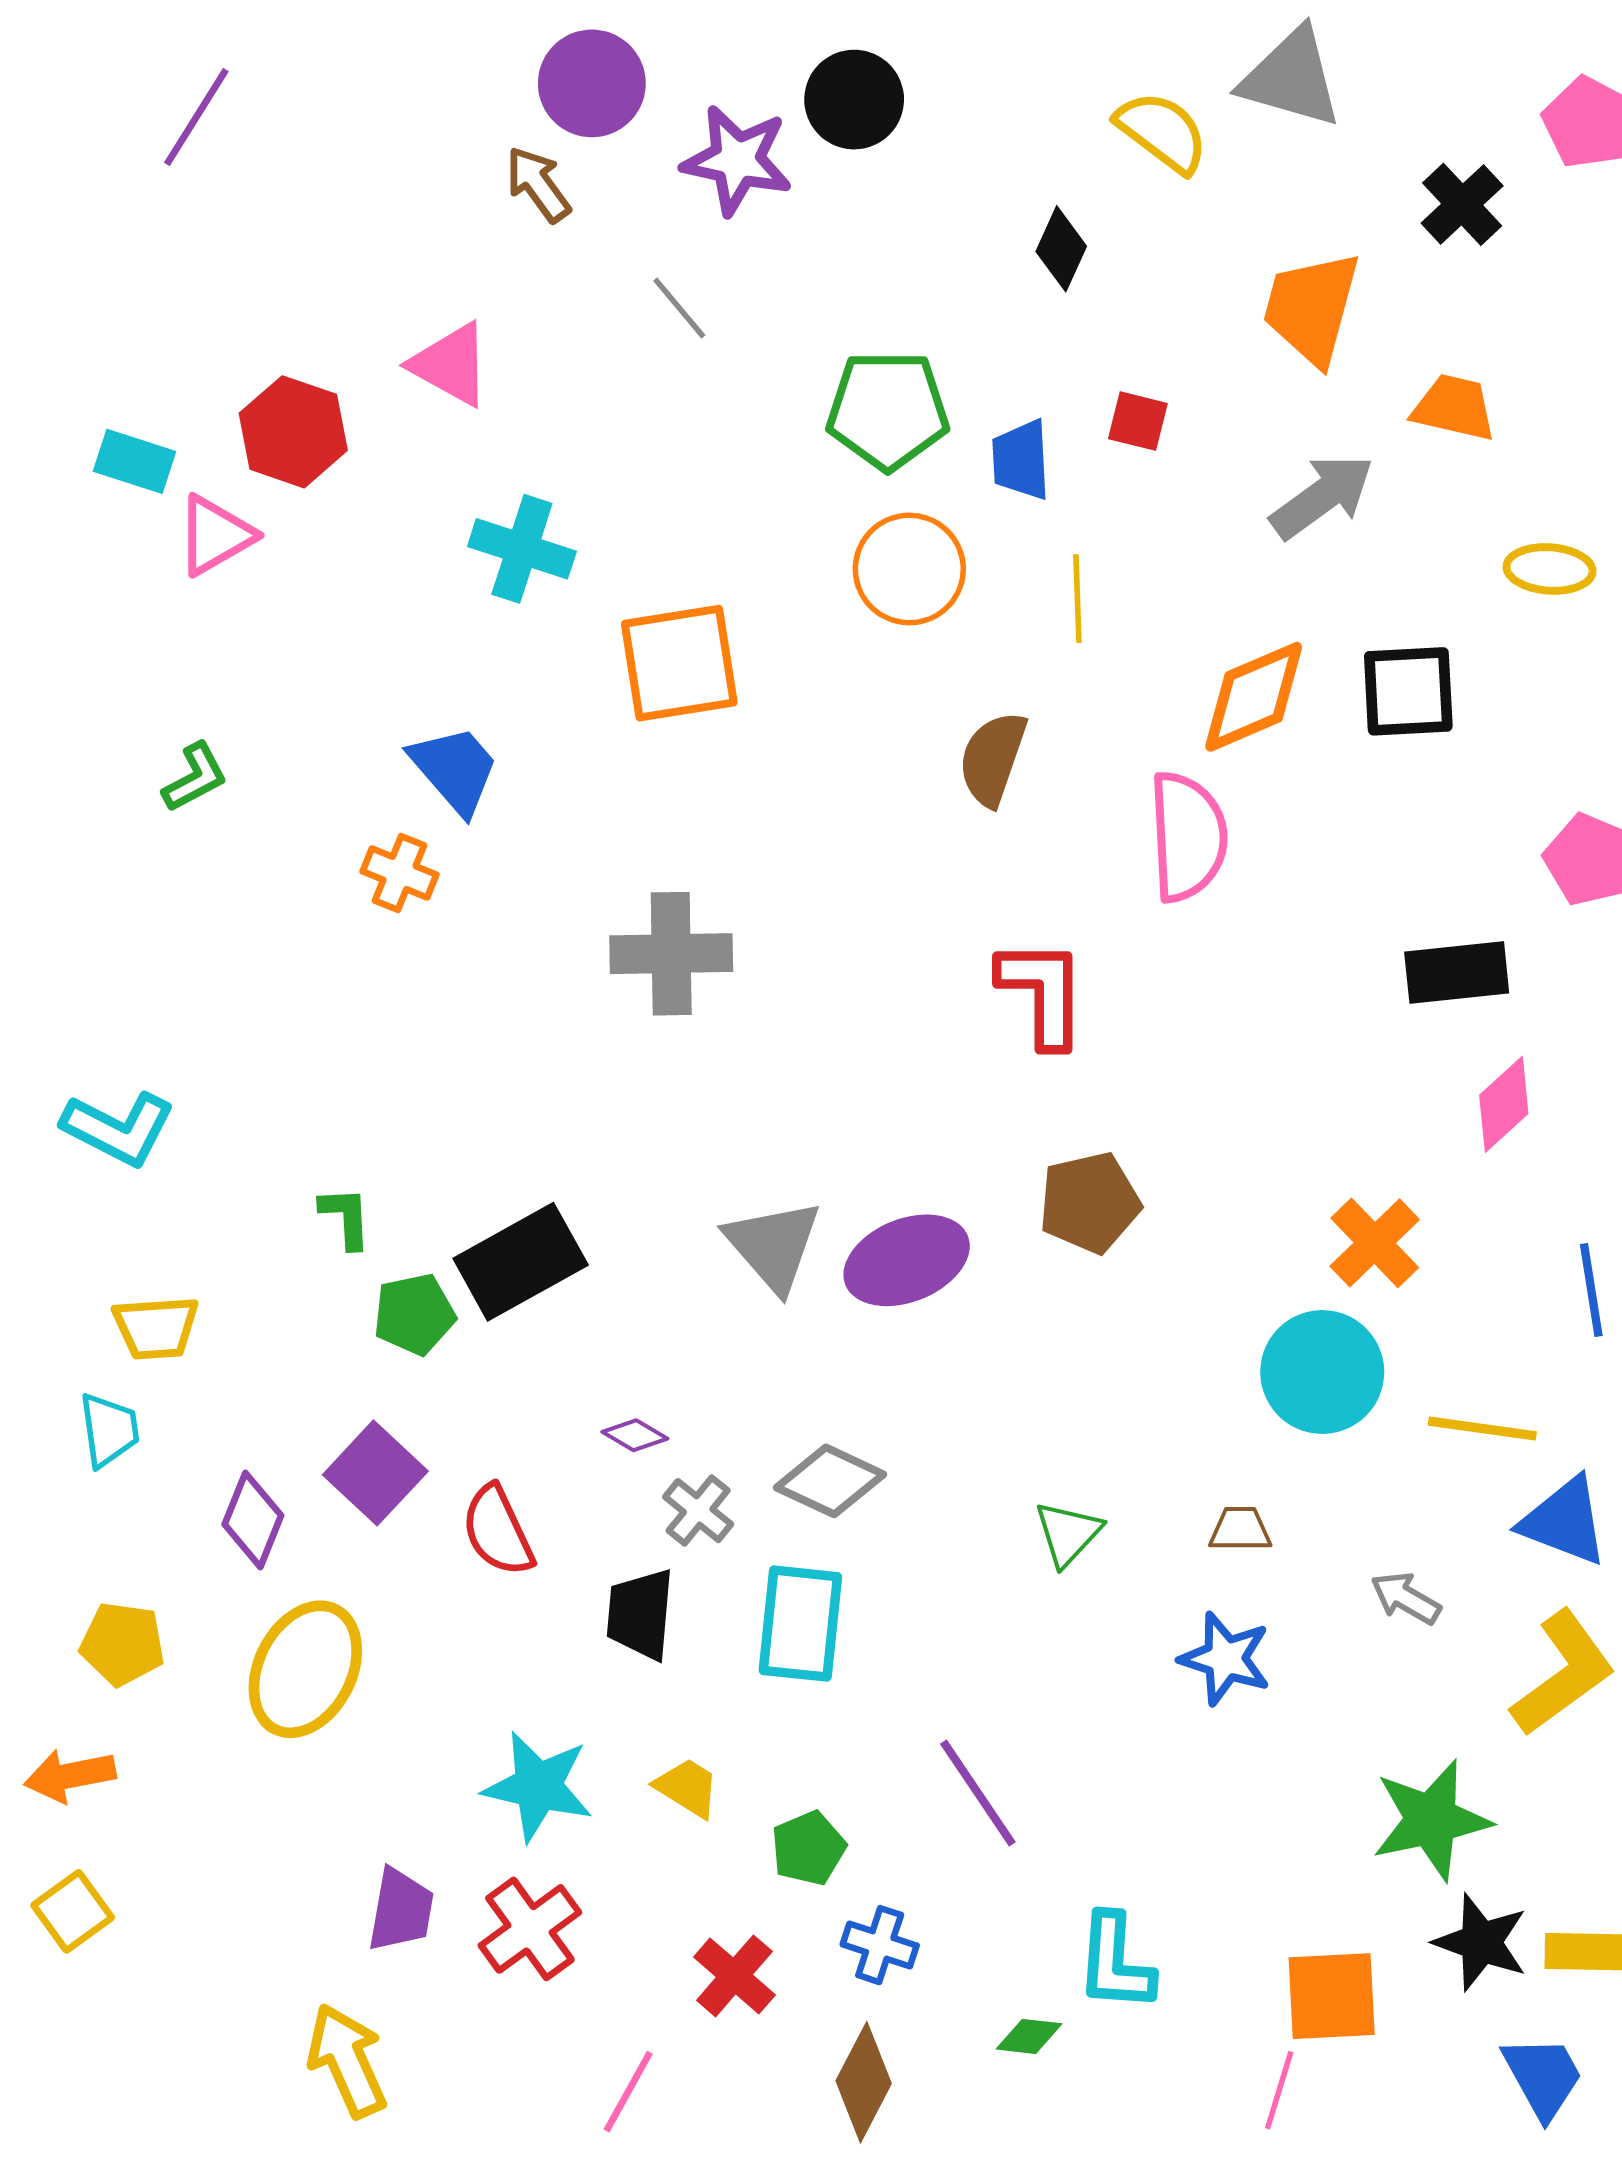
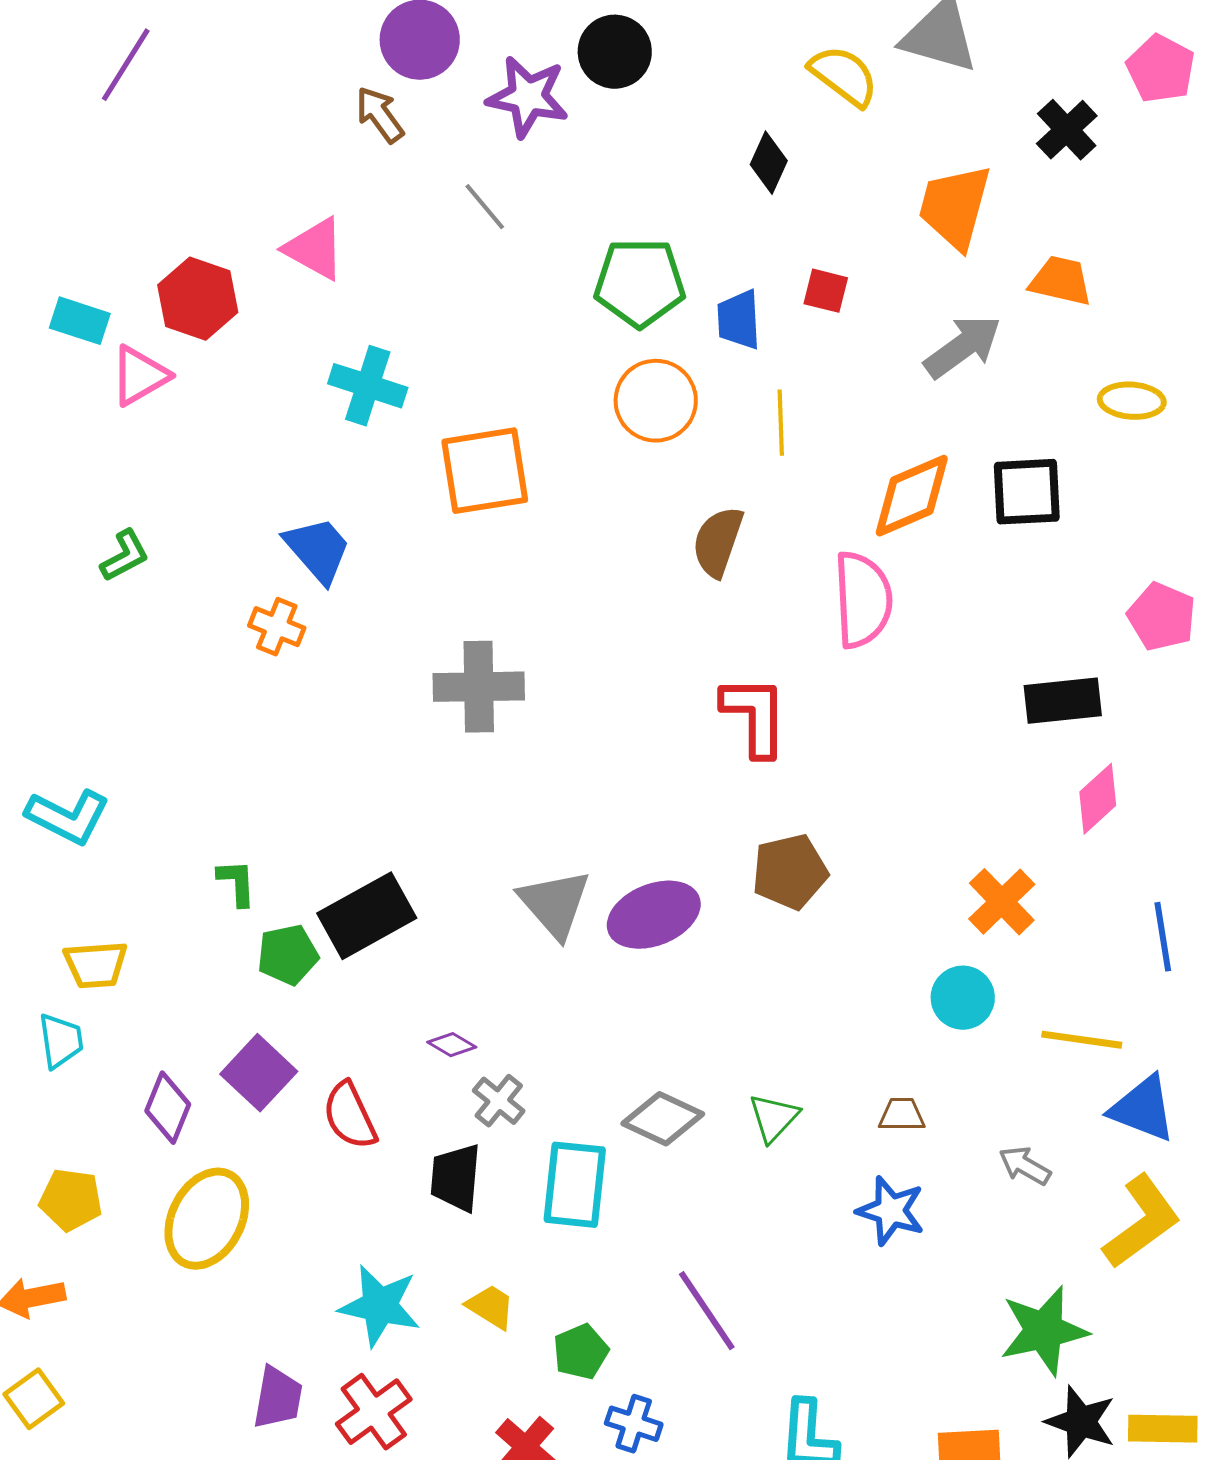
cyan circle: (1322, 1372) -> (963, 998), size x0.7
gray diamond: (830, 1481) -> (663, 1119), moved

